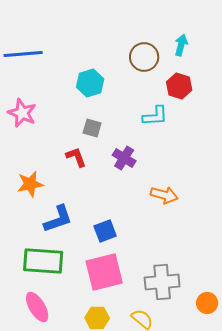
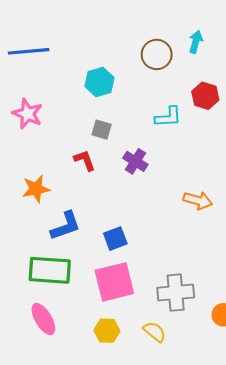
red hexagon: (179, 86) -> (205, 96), moved
orange arrow: (164, 195) -> (198, 200), moved

